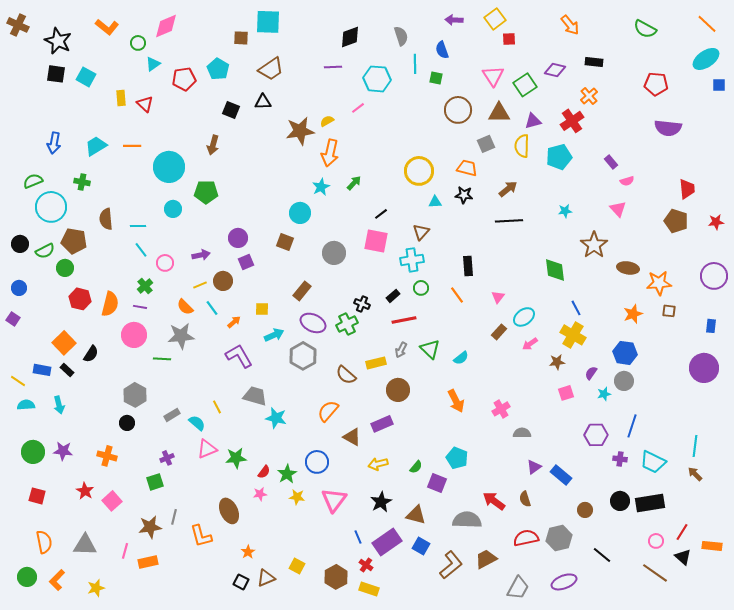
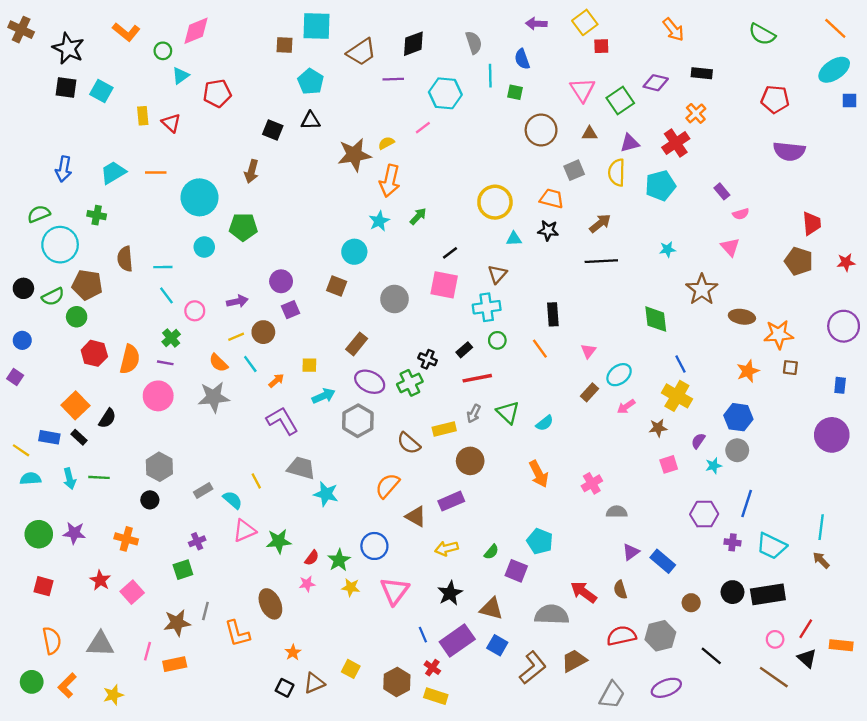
cyan pentagon: (218, 69) -> (311, 82), moved
brown trapezoid: (271, 69) -> (361, 52), moved
brown triangle: (499, 113) -> (589, 134), size x0.6
green line: (162, 359) -> (99, 477), moved

